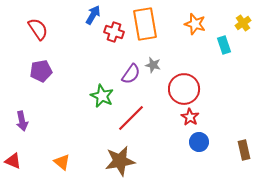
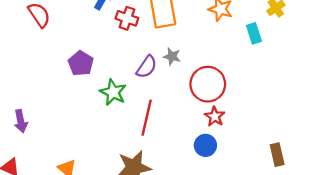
purple pentagon: (41, 71) -> (81, 63), moved, turned -30
red line: (131, 118) -> (147, 118), turned -32
blue circle: (199, 142) -> (205, 145), moved

